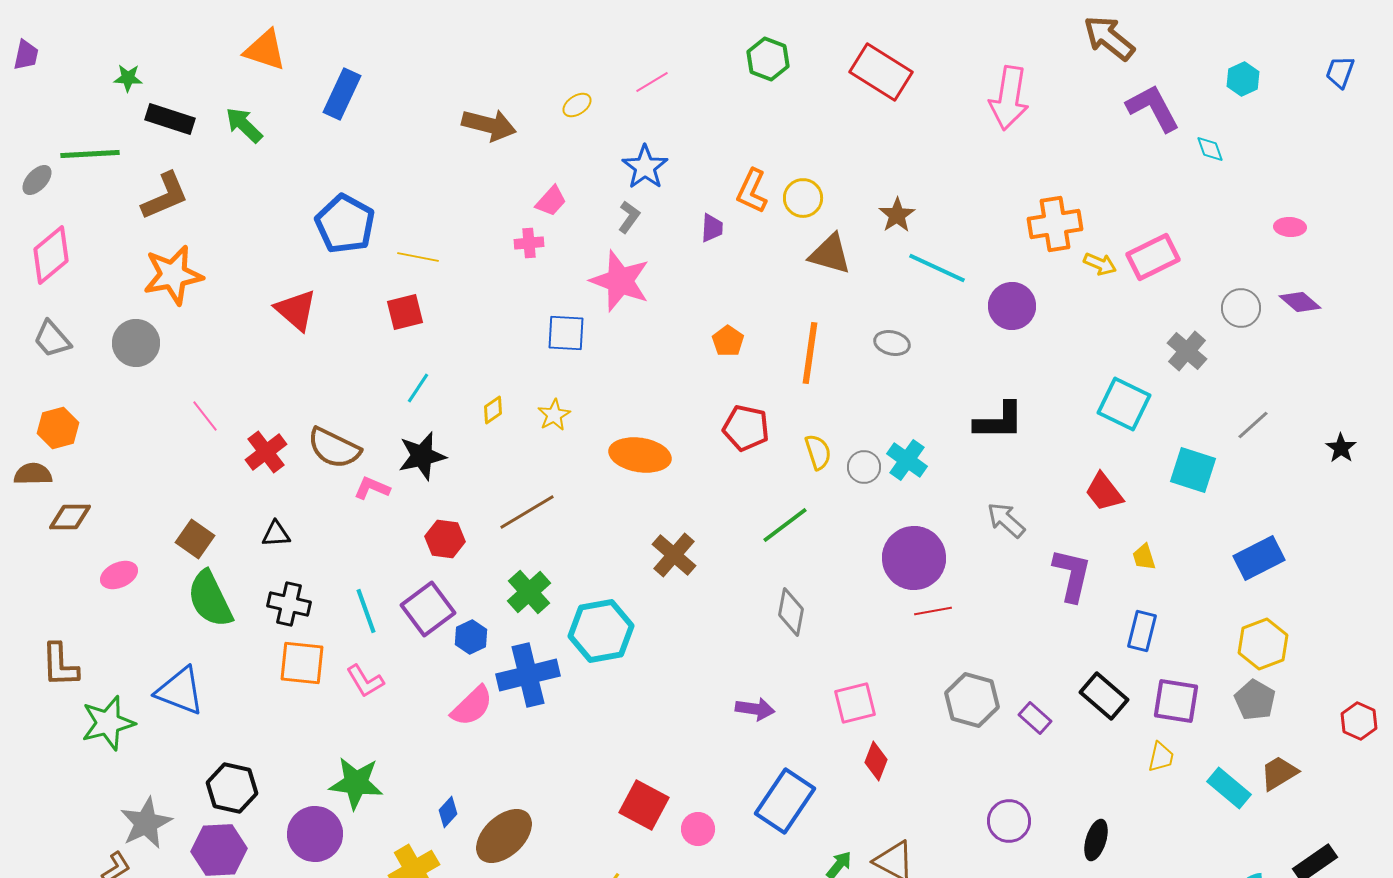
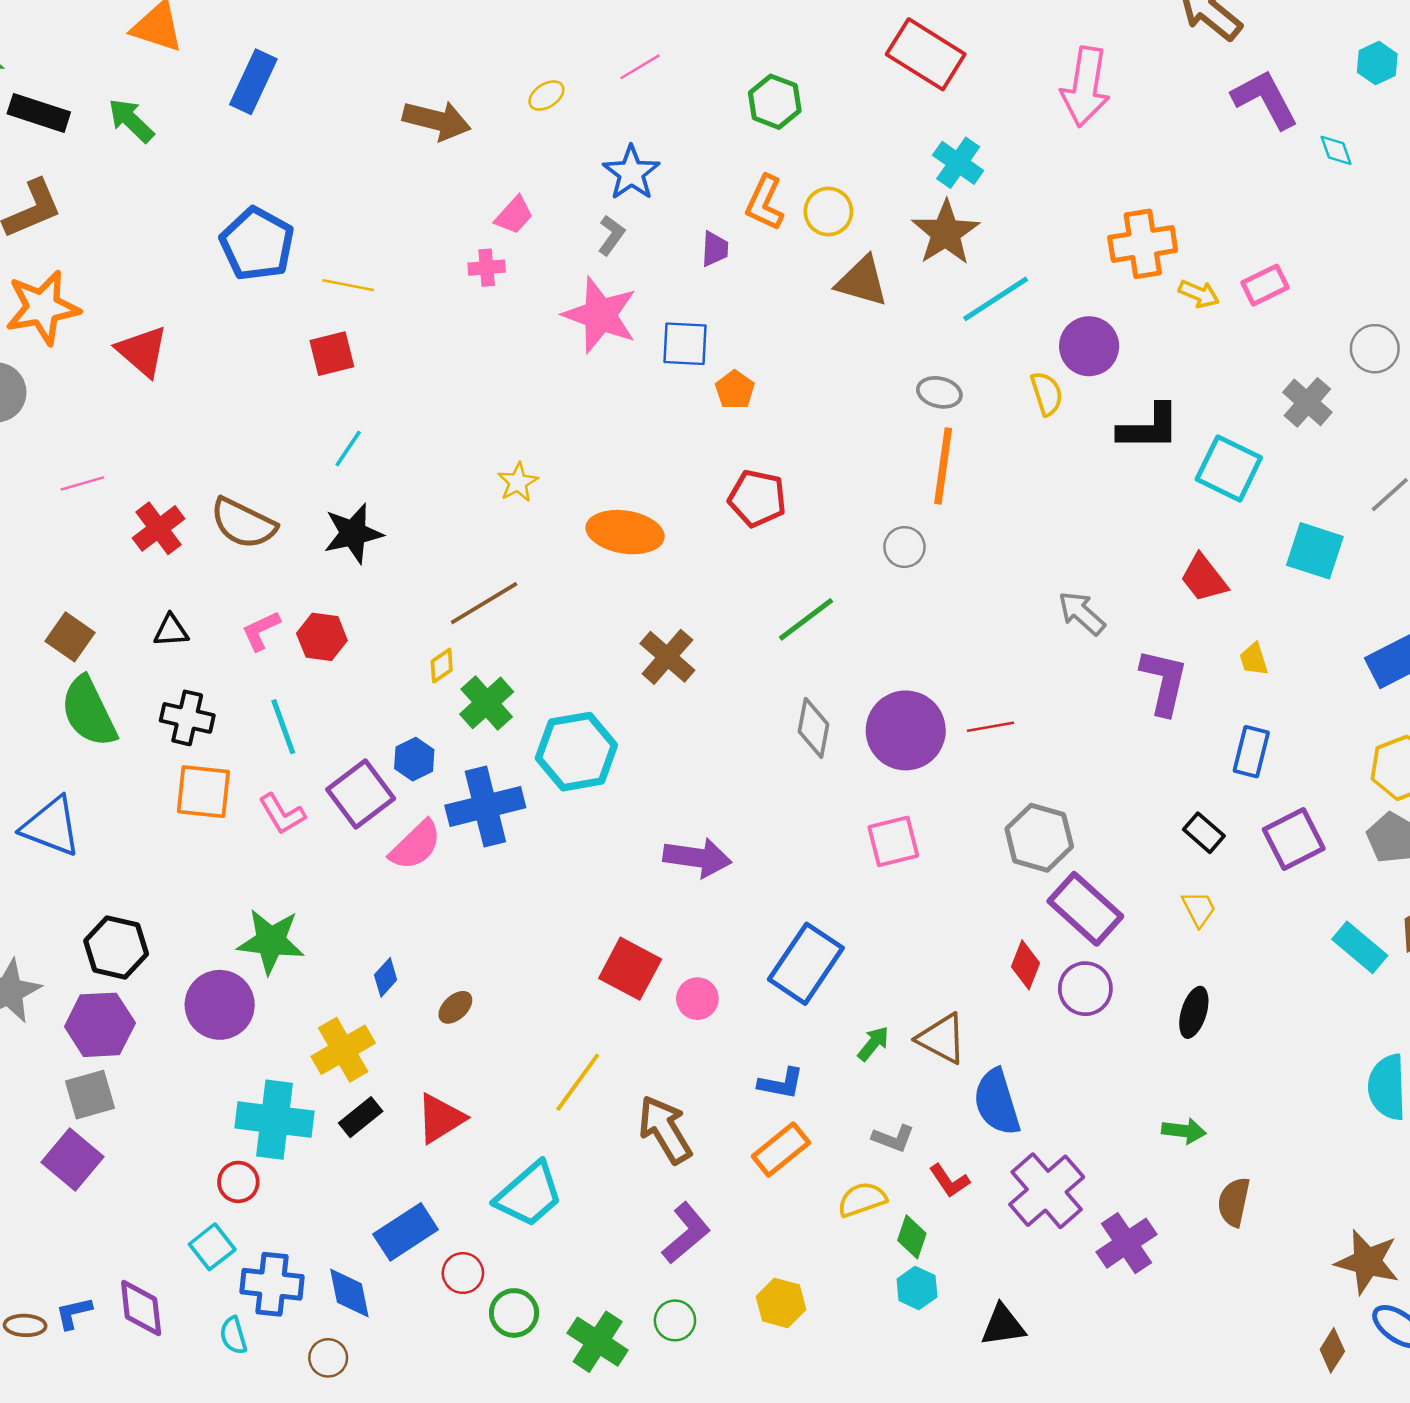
green hexagon: (768, 59) -> (775, 102), moved
brown star: (897, 215) -> (946, 233), size x1.5
pink rectangle: (1153, 257) -> (1265, 285), size x0.7
cyan line: (937, 268) -> (996, 299), turned -58
red triangle: (296, 310) -> (142, 351), moved
blue square: (566, 333) -> (685, 344), moved
orange line: (810, 353) -> (943, 466), moved
yellow diamond: (493, 410) -> (442, 666), moved
pink line: (205, 416) -> (82, 483), turned -68
black L-shape: (999, 421) -> (1149, 427), moved
yellow semicircle: (818, 452) -> (1047, 394), moved
cyan cross: (907, 460) -> (958, 163), moved
pink L-shape: (372, 488) -> (261, 631), moved, turned -48
red hexagon: (445, 539) -> (322, 637), moved
purple circle: (914, 558) -> (906, 730), moved
purple square: (428, 609) -> (361, 794), moved
black rectangle: (1104, 696) -> (1204, 833), size x0.7
purple square: (1176, 701) -> (1294, 839), turned -36
purple arrow: (755, 709) -> (697, 858), moved, size x1.4
purple rectangle: (1035, 718) -> (1085, 909), moved, size x1.8
yellow trapezoid: (1161, 757) -> (1199, 909), moved, turned -40
red diamond: (876, 761) -> (1025, 965), moved
brown ellipse: (504, 836) -> (455, 1007), size x0.5

